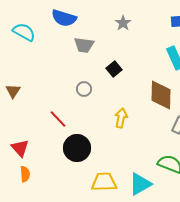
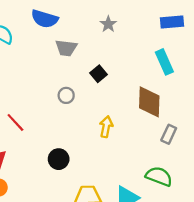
red line: (58, 119) -> (15, 122), moved
black circle: (77, 148) -> (59, 159), size x0.7

